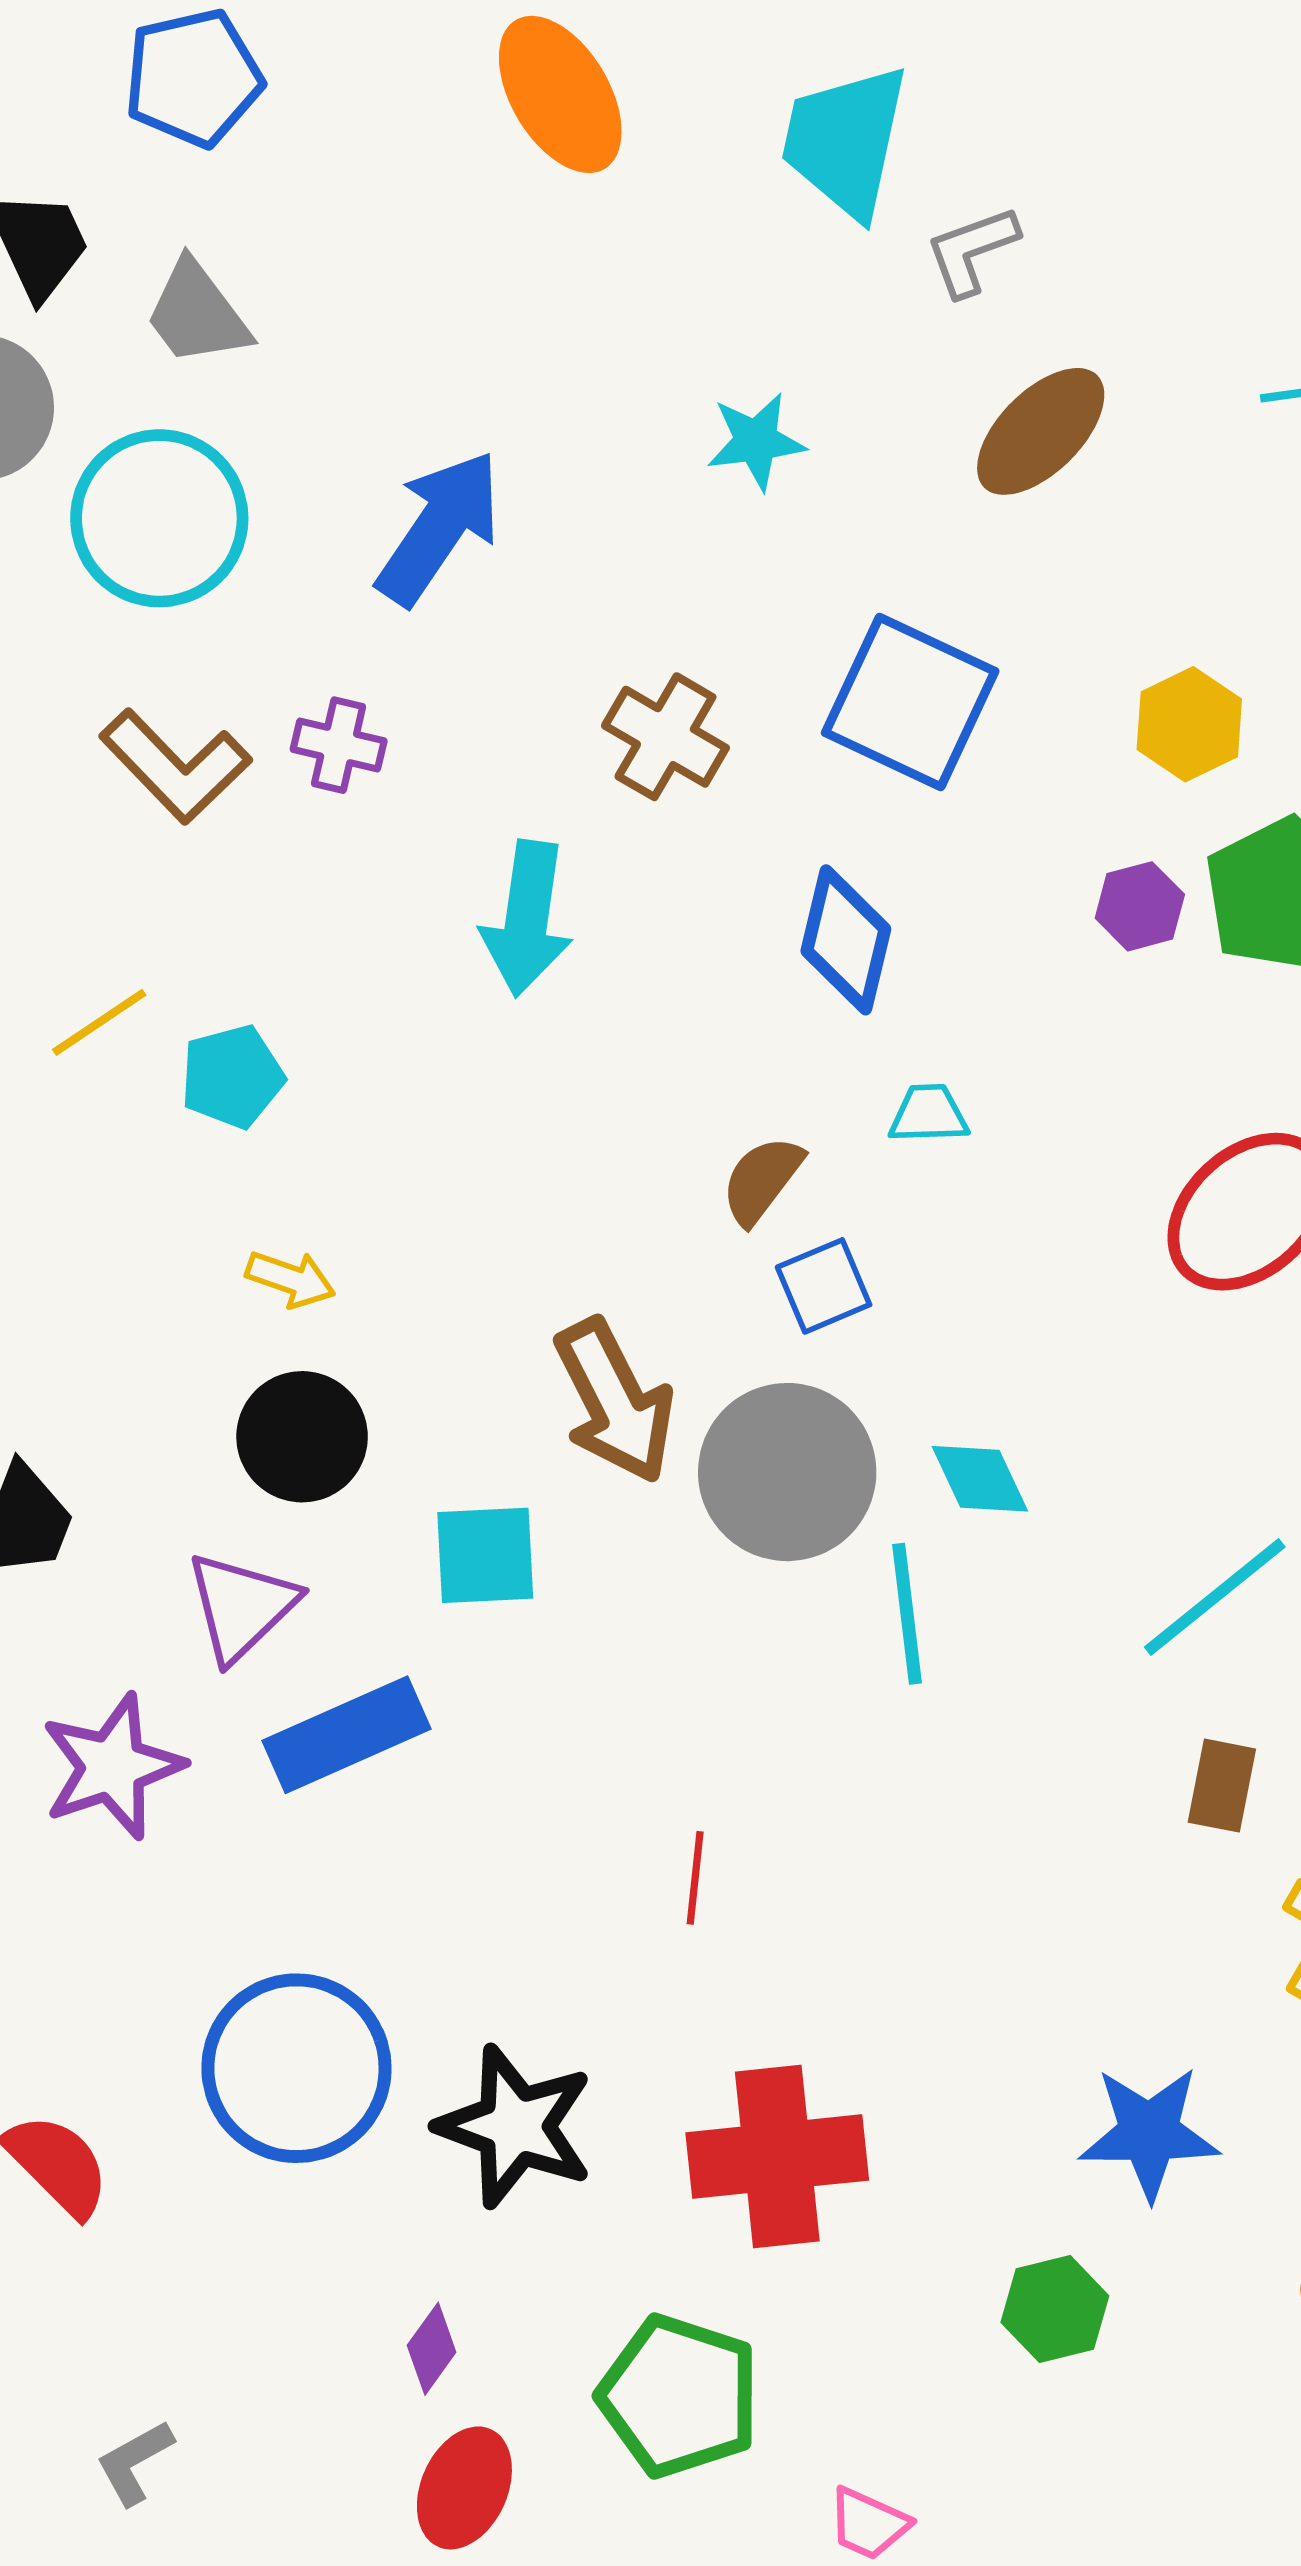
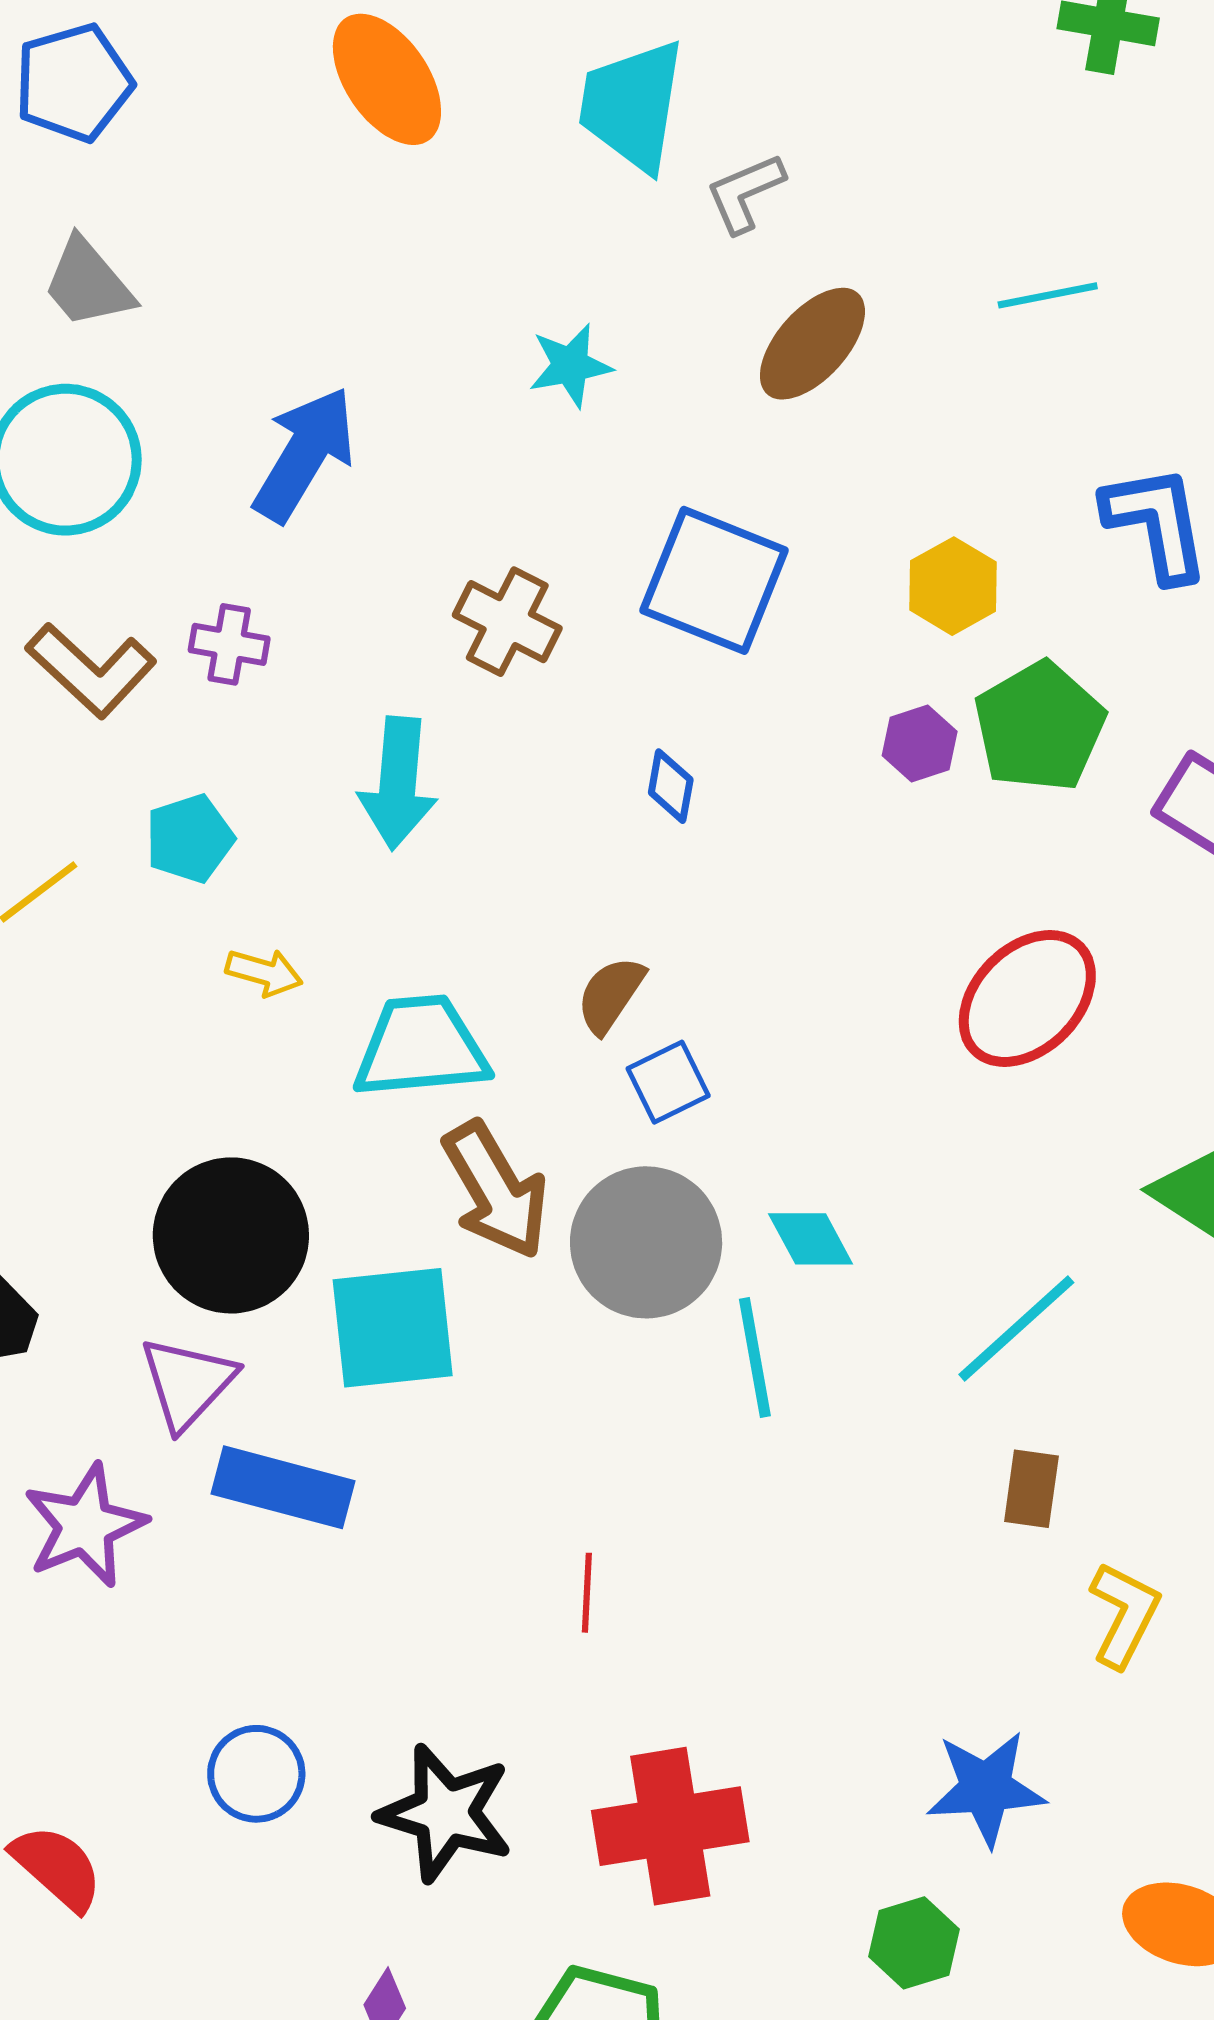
blue diamond: (846, 940) -> (671, 786), size x0.6
cyan pentagon: (232, 1077) -> (190, 839), moved
cyan trapezoid: (929, 1114) -> (421, 1047), moved, size x2.0
yellow arrow: (291, 1279) -> (264, 972), moved
black circle: (302, 1437) -> (231, 1235), size x1.4
cyan square: (485, 1555) -> (393, 1328), size x1.4
blue rectangle: (346, 1735) -> (283, 1487), turned 42
blue circle: (296, 2068) -> (256, 1774), size x0.6

